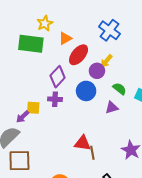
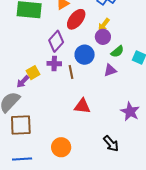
purple circle: (97, 71) -> (103, 37), moved
green semicircle: (120, 89) -> (117, 52), turned 104
yellow square: (33, 108) -> (33, 73), turned -32
brown line: (92, 153) -> (71, 72), moved

